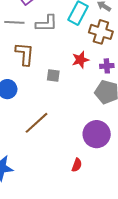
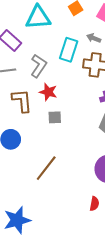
gray L-shape: (47, 23) -> (39, 66), turned -45
red star: (80, 60) -> (48, 92), moved, turned -30

